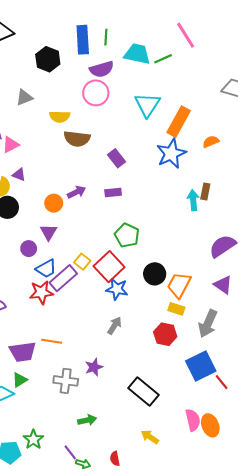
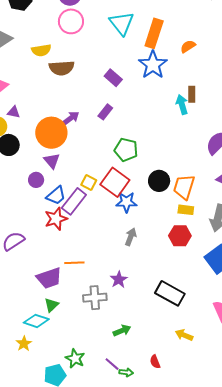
purple rectangle: (116, 158) -> (113, 78), moved
purple rectangle: (113, 193) -> (105, 112), turned -35
orange circle: (54, 203) -> (51, 133), size x1.8

